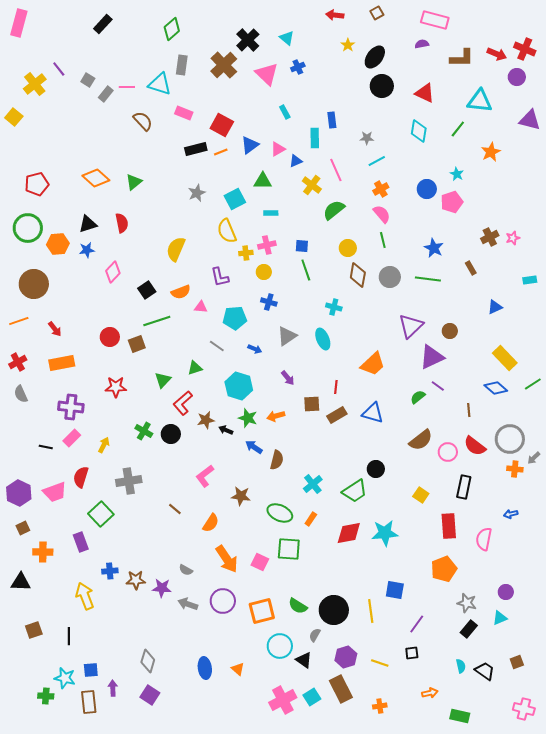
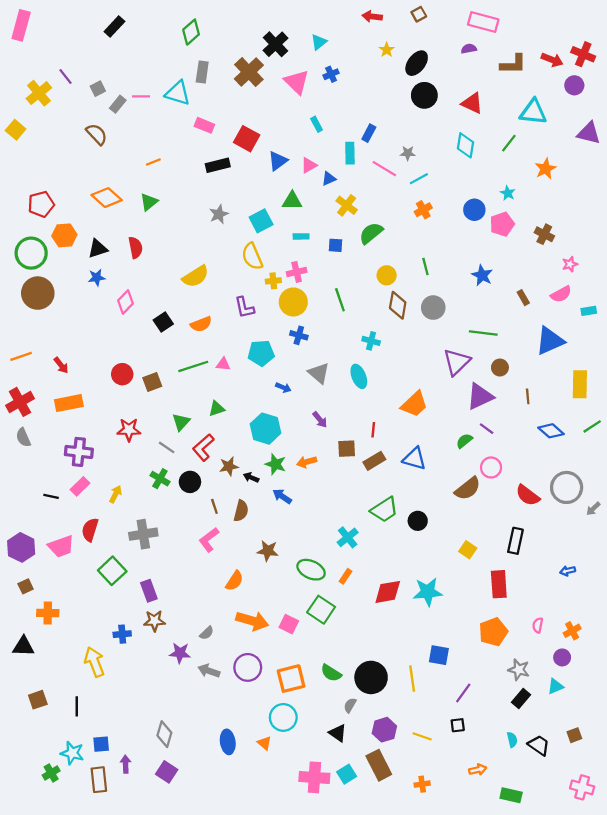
cyan triangle: (287, 38) -> (319, 42), turned 42
gray square: (88, 80) -> (98, 89), turned 32
blue rectangle: (332, 120) -> (369, 133), turned 35
brown semicircle: (143, 121) -> (97, 134), moved
orange line: (221, 152) -> (153, 162), moved
pink line: (336, 170) -> (384, 169), moved, turned -35
pink semicircle: (382, 214) -> (561, 294), moved, turned 102
brown cross: (490, 237) -> (544, 234), moved, turned -36
orange hexagon: (58, 244) -> (64, 235), moved
blue square: (302, 246) -> (335, 245), moved
yellow semicircle: (176, 249) -> (196, 276), turned -145
yellow circle: (264, 272) -> (293, 302), size x1.6
green line: (428, 279) -> (483, 333), moved
brown circle: (34, 284) -> (38, 293), moved
pink triangle: (201, 307) -> (223, 364), moved
blue triangle: (495, 307) -> (550, 341), size x1.8
green line: (157, 321) -> (193, 366), moved
gray triangle: (287, 336) -> (319, 373), turned -45
gray line: (217, 346) -> (167, 447), moved
yellow rectangle: (505, 358) -> (580, 384), moved, turned 45
red cross: (18, 362) -> (20, 402), size x1.4
brown line: (469, 410) -> (528, 396), moved
pink circle: (448, 452) -> (491, 467), moved
brown semicircle: (277, 460) -> (241, 511), moved
orange cross: (515, 469) -> (572, 631), moved, turned -35
pink L-shape: (205, 476) -> (209, 540), moved
green trapezoid: (355, 491) -> (384, 510), moved
brown line: (175, 509) -> (214, 506), moved, turned 32
pink semicircle: (484, 539) -> (538, 625), moved, size x0.6
purple rectangle: (81, 542) -> (149, 591), moved
green square: (289, 549) -> (321, 610), turned 30
orange arrow: (227, 559) -> (252, 621), turned -40
gray semicircle: (186, 570) -> (207, 633), turned -72
brown star: (136, 580) -> (154, 621), moved
cyan circle: (280, 646) -> (283, 717), moved
green cross: (46, 696) -> (51, 773), turned -35
pink cross: (283, 700) -> (314, 777), turned 32

